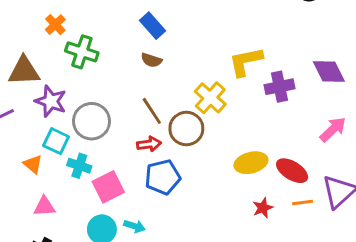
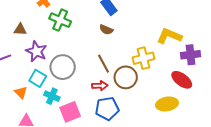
yellow L-shape: (246, 62) -> (169, 36), turned 30
brown triangle: (24, 71) -> (20, 29), size x0.6
yellow cross: (210, 98) -> (144, 58), turned 30
red ellipse: (292, 171) -> (182, 80), moved

